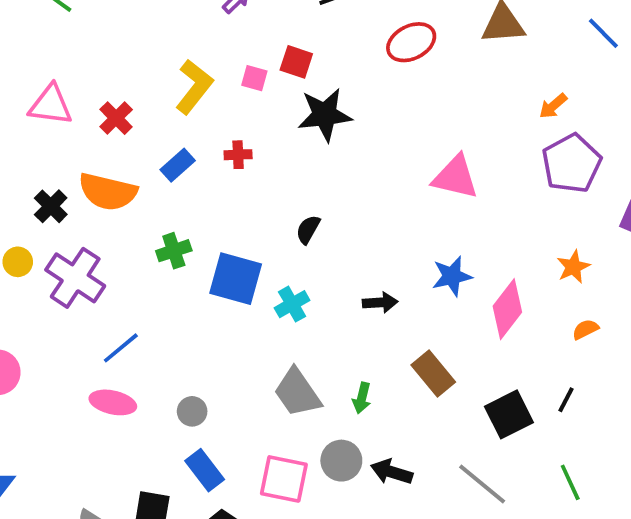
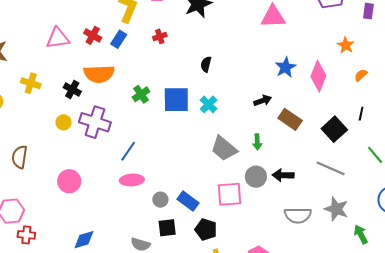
blue rectangle: (178, 165) -> (119, 39), moved
black arrow: (380, 302) -> (263, 101), moved
gray circle: (192, 411) -> (160, 200), moved

